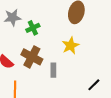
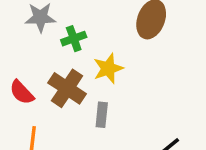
yellow star: (70, 46) -> (108, 68), moved

